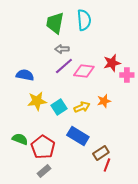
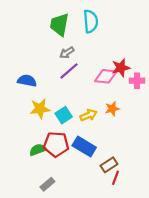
gray arrow: (62, 49) -> (67, 53), turned -32
pink diamond: (84, 71) -> (106, 76), moved
green semicircle: (20, 139) -> (38, 150), moved, turned -42
red pentagon: (43, 147) -> (56, 144), moved, turned -30

